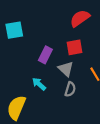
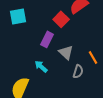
red square: (74, 47) -> (61, 19), moved, turned -35
gray semicircle: (70, 89) -> (78, 71), moved

